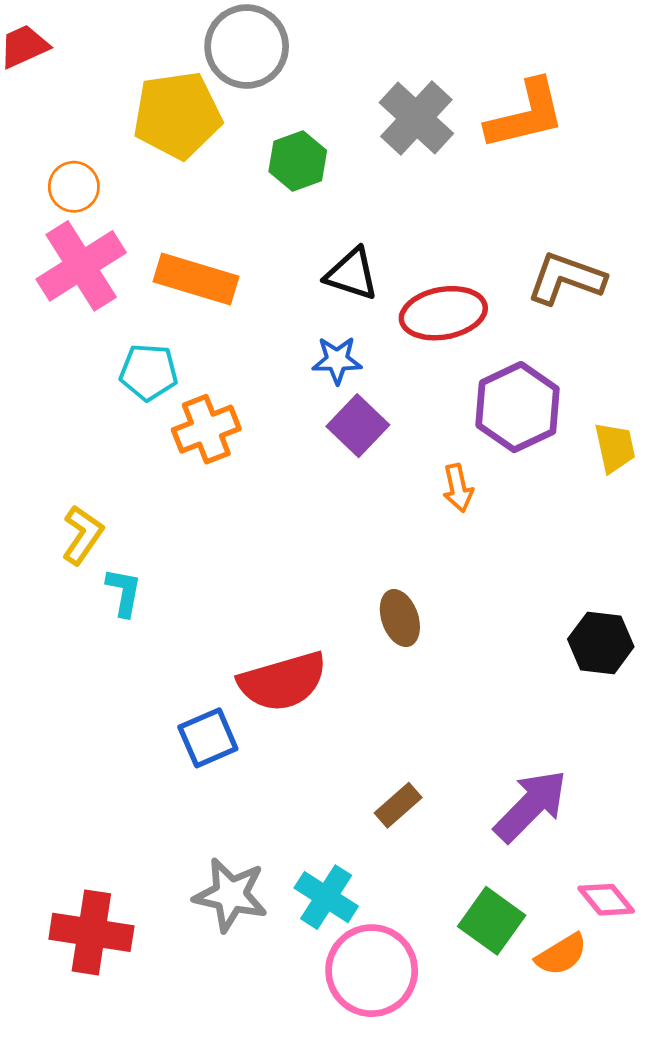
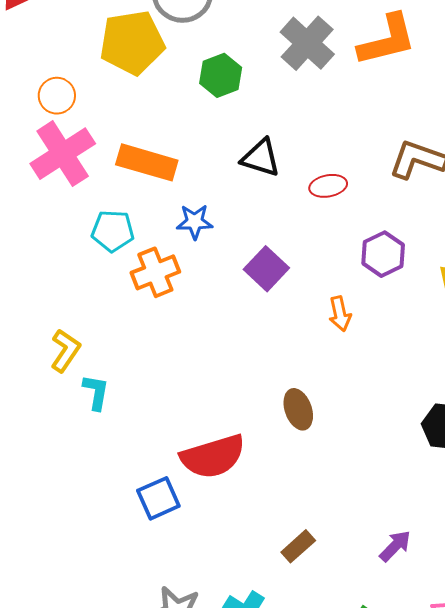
red ellipse: (443, 313) -> (328, 186), size x0.6
blue star: (337, 360) -> (195, 222), moved
purple hexagon: (518, 407) -> (383, 254), size x0.7
purple arrow: (531, 806) -> (395, 546), size x0.6

